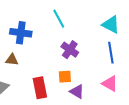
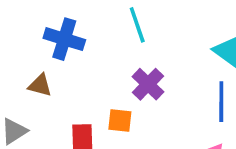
orange square: (65, 77) -> (120, 121), moved

